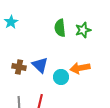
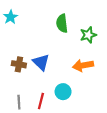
green star: (83, 30) -> (88, 35), moved
cyan circle: (61, 77) -> (63, 92), moved

